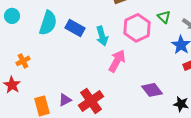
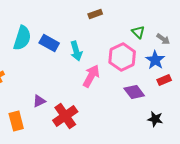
pink hexagon: (137, 28) -> (122, 57), moved
purple diamond: (152, 90) -> (134, 92), moved
purple triangle: (65, 100) -> (39, 101), moved

